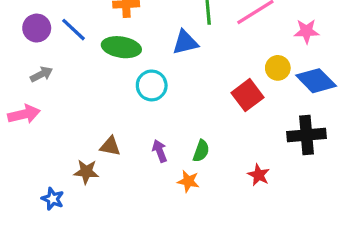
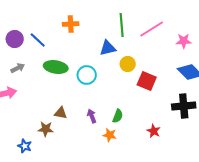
green ellipse: (121, 47) -> (56, 67), moved
yellow circle: (278, 68) -> (128, 64), moved
red square: (247, 95) -> (147, 81), turned -30

